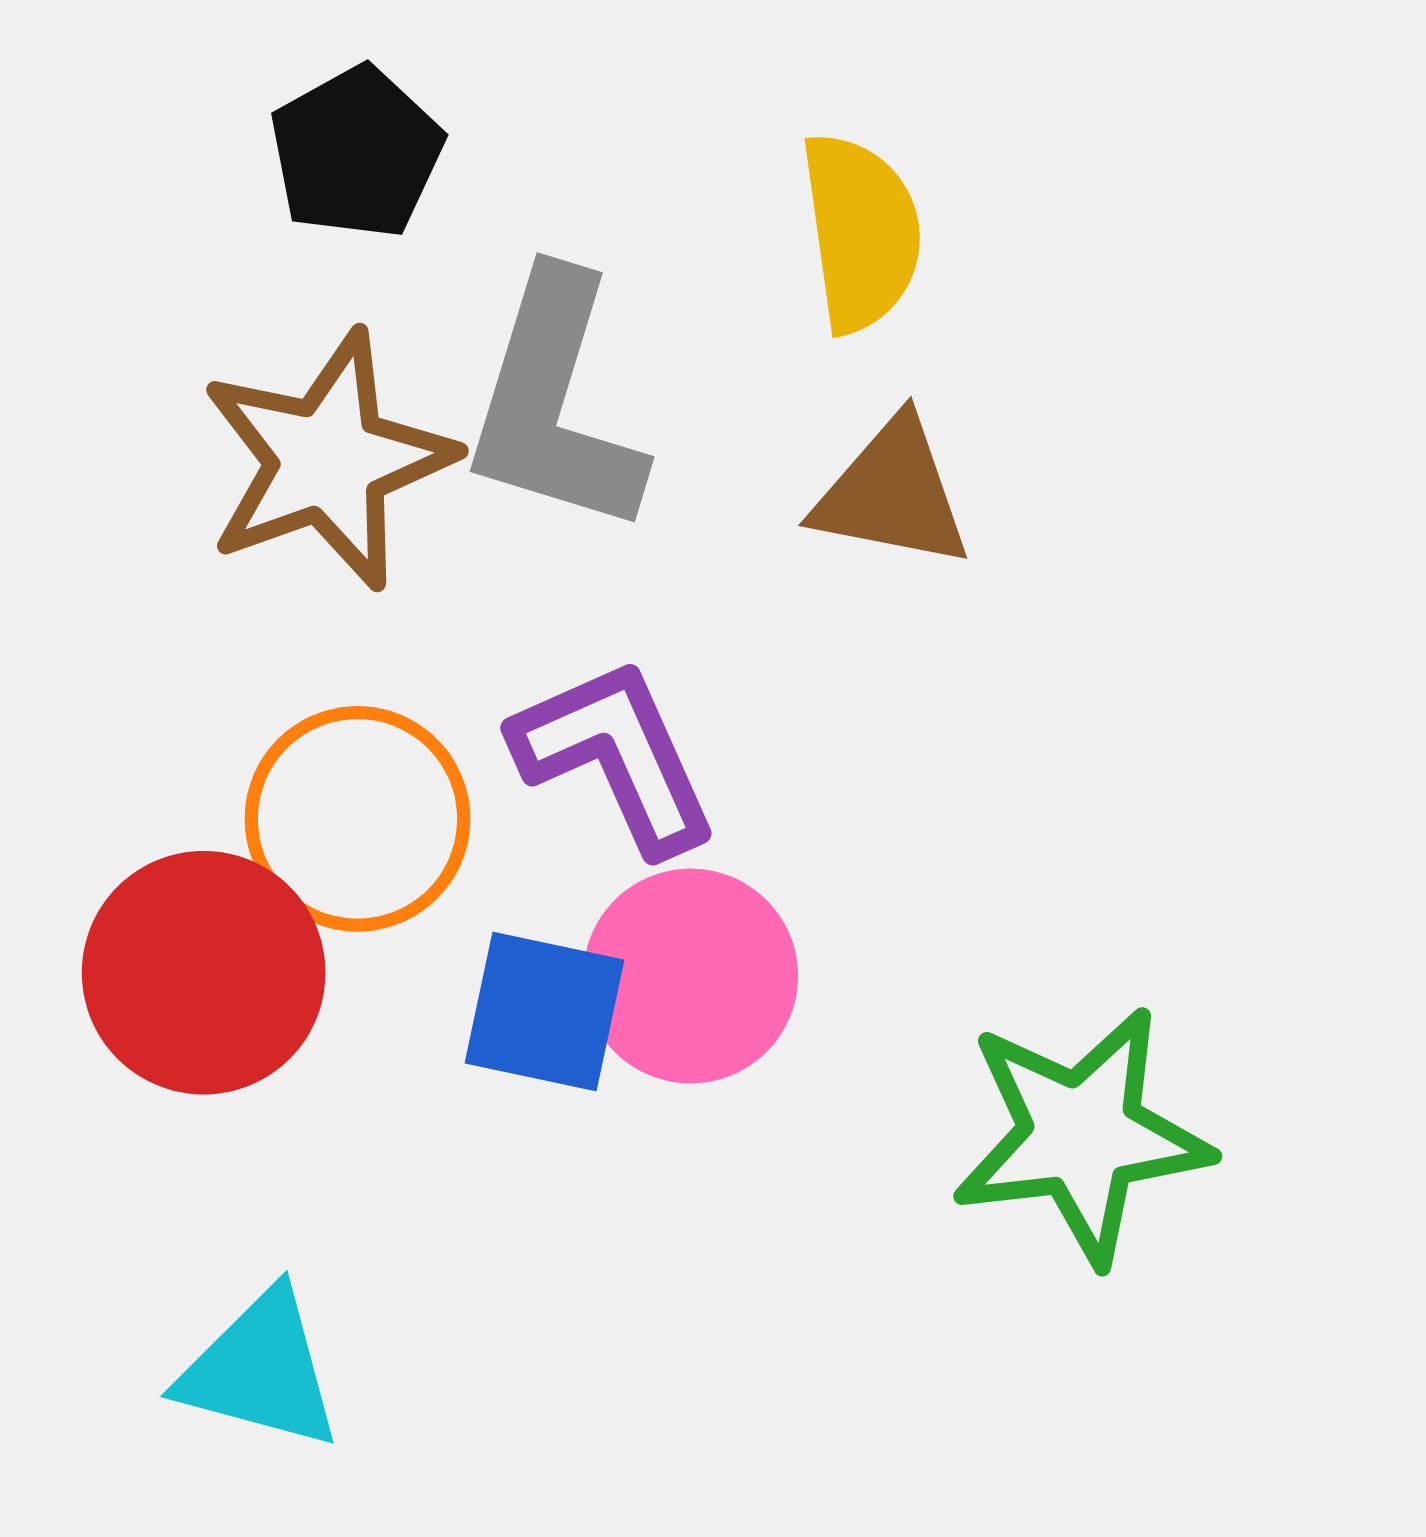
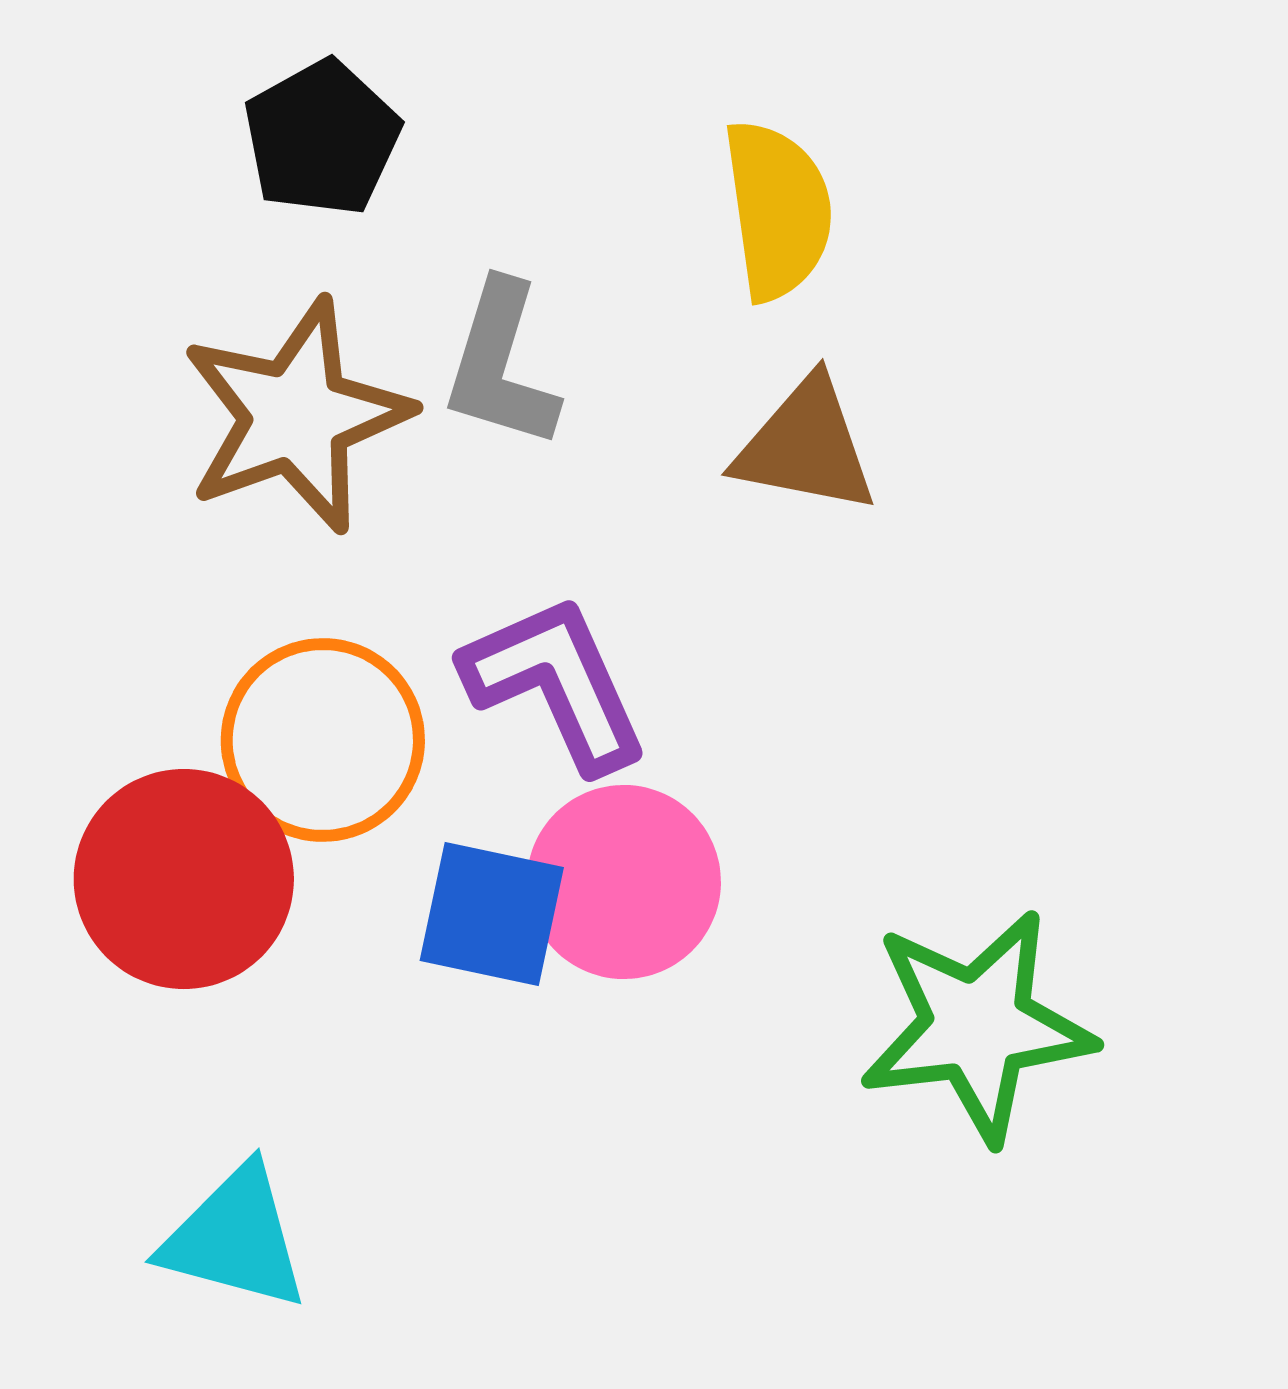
gray L-shape: (555, 404) -> (501, 365), size x0.7

